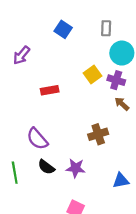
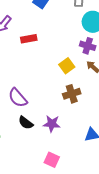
yellow square: (93, 74) -> (67, 66), moved
red rectangle: (50, 90) -> (29, 39), moved

